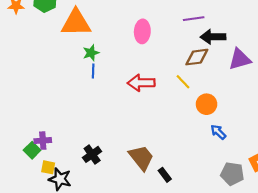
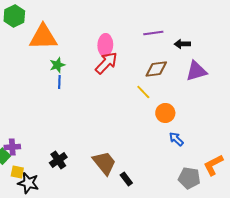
black arrow: (213, 37) -> (182, 44), moved, size x0.7
red arrow: (141, 83) -> (106, 63), moved, turned 135

